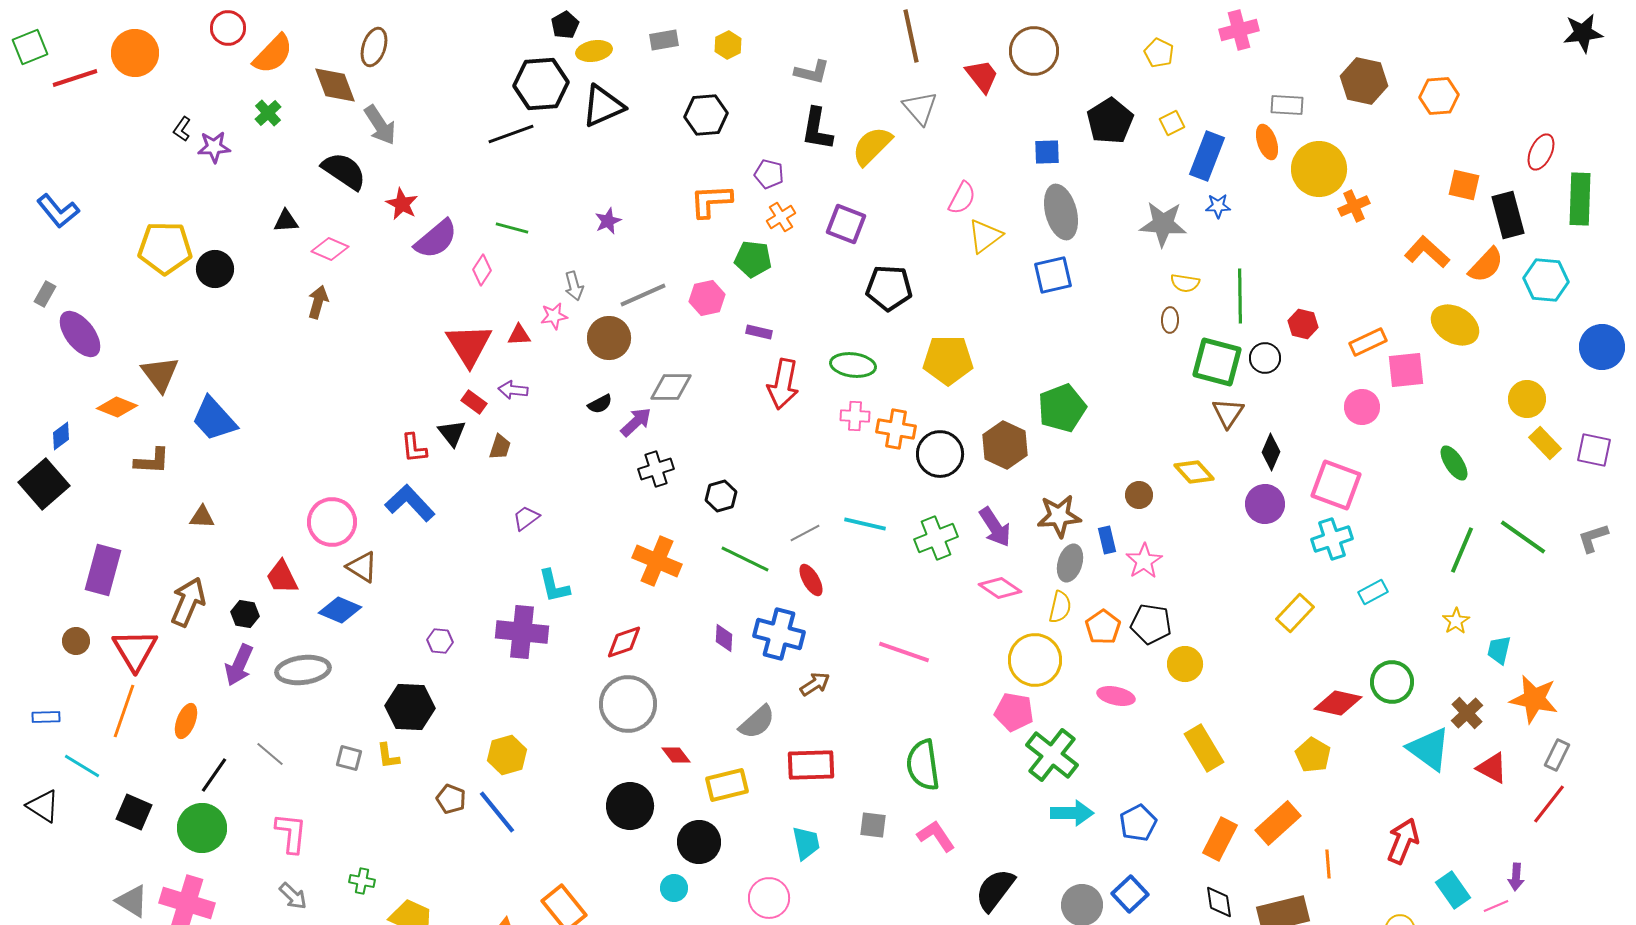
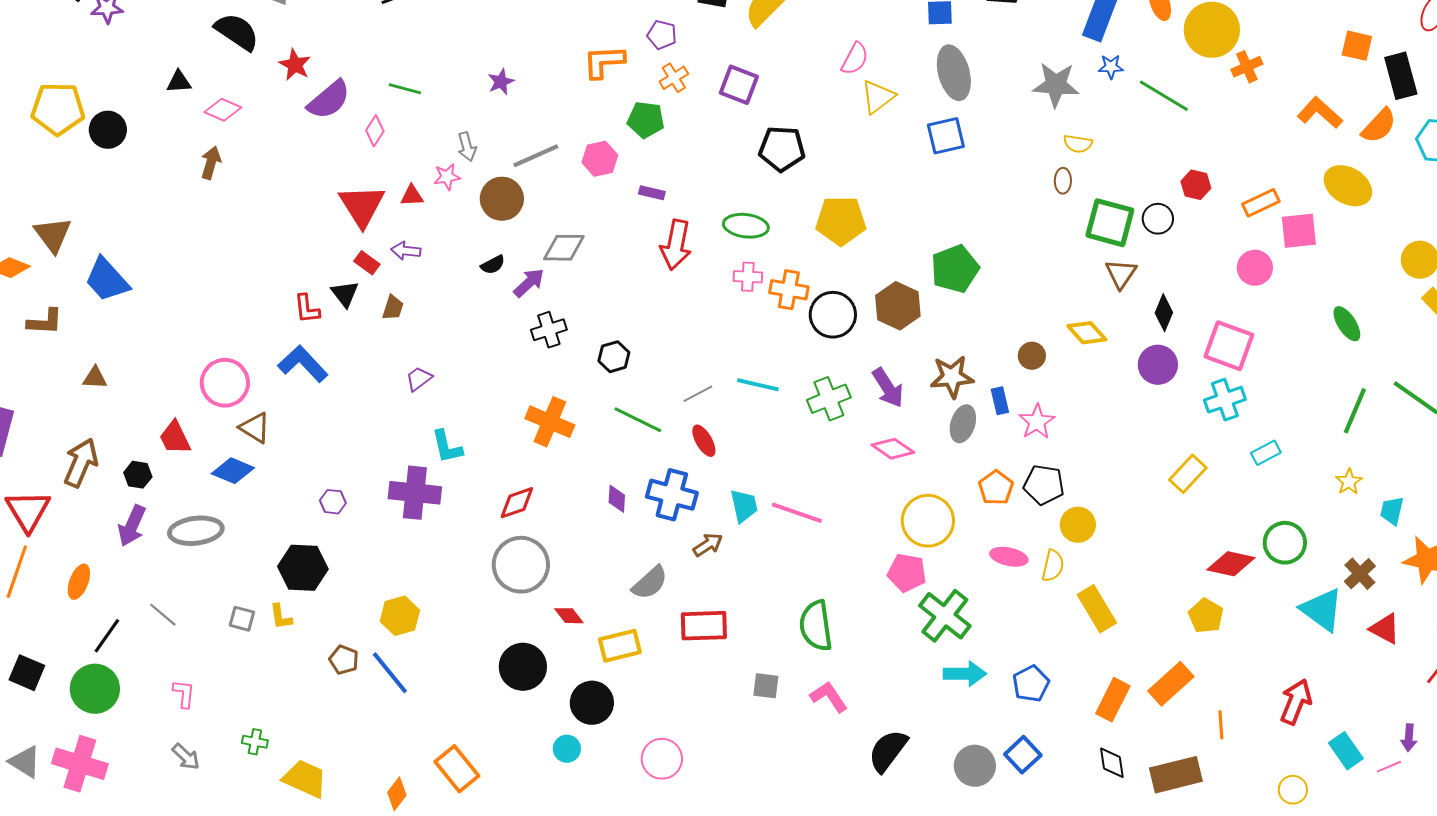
green line: (1240, 296) -> (1164, 96), moved, turned -58
yellow semicircle: (1060, 607) -> (1053, 566), moved
pink L-shape: (291, 833) -> (184, 694), size x0.7
cyan trapezoid: (806, 843) -> (744, 506), moved

